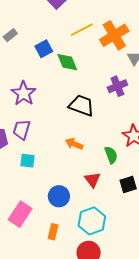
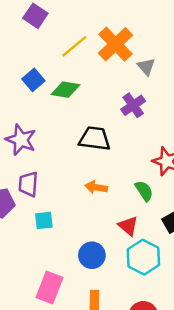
green diamond: (67, 62) -> (65, 90), turned -45
cyan hexagon: (92, 221) -> (143, 257), moved

